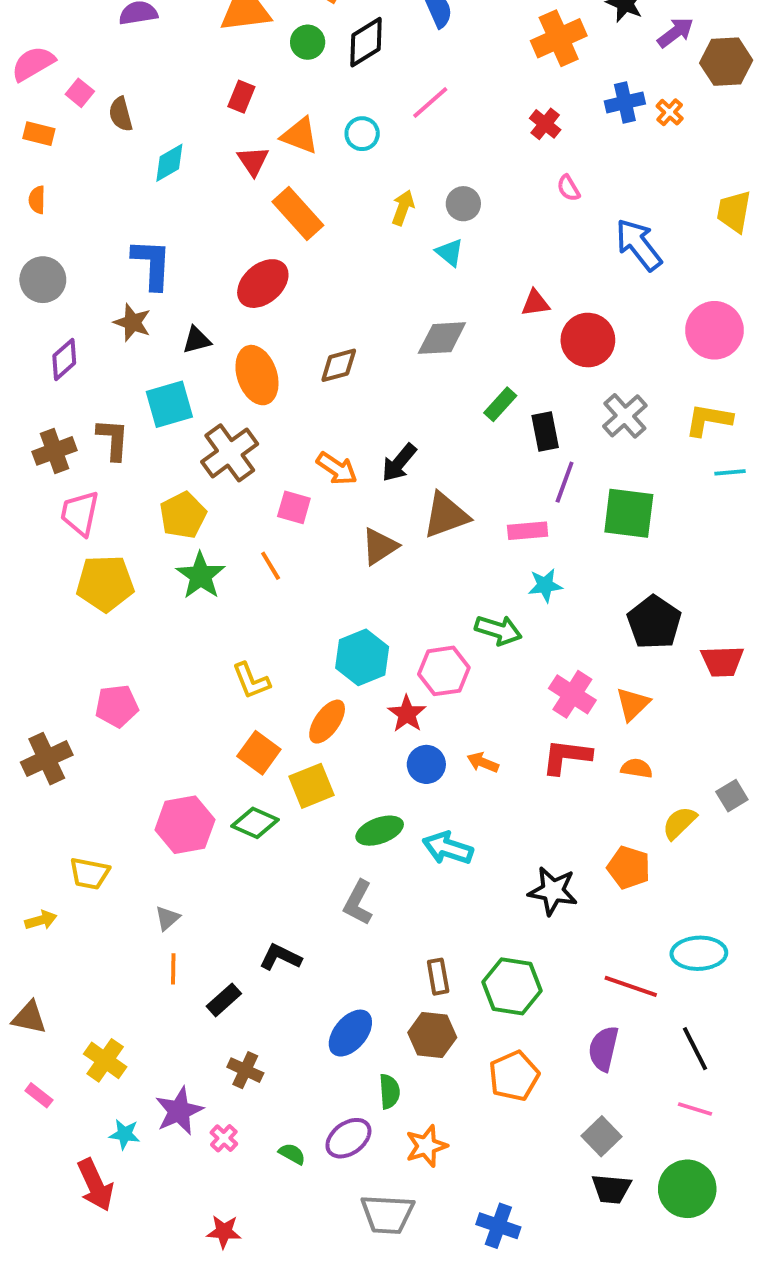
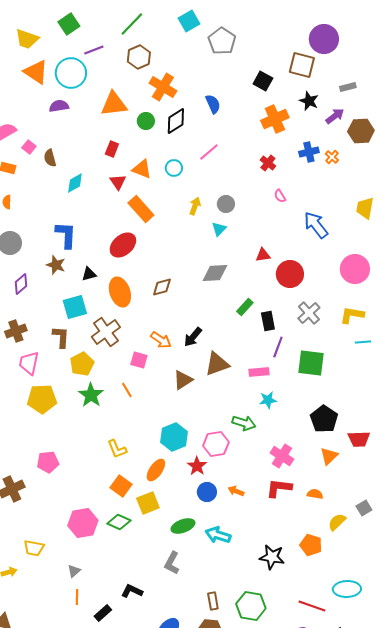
cyan triangle: (450, 252) -> (219, 229), turned 35
brown L-shape: (113, 439) -> (61, 337), moved
orange triangle: (633, 704) -> (329, 456), moved

